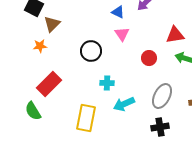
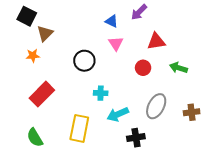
red triangle: (175, 35) -> (156, 41), moved
green semicircle: (33, 111) -> (35, 138), moved
black cross: (160, 127) -> (136, 138), moved

